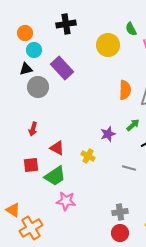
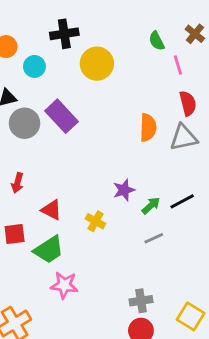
yellow circle: (108, 45) -> (97, 64), moved
cyan circle: (34, 50) -> (34, 66), moved
purple rectangle: (62, 68) -> (61, 116), moved
green arrow: (133, 125) -> (151, 206), moved
gray line: (129, 168) -> (154, 238), turned -40

